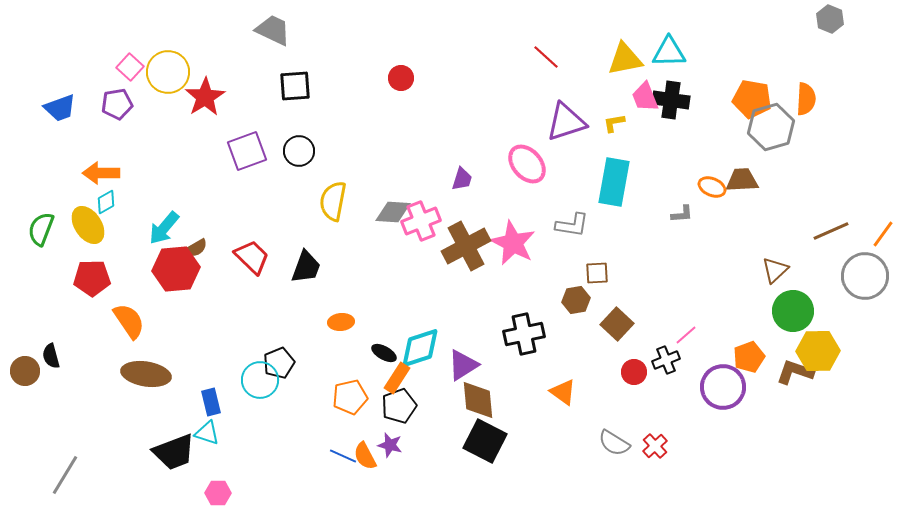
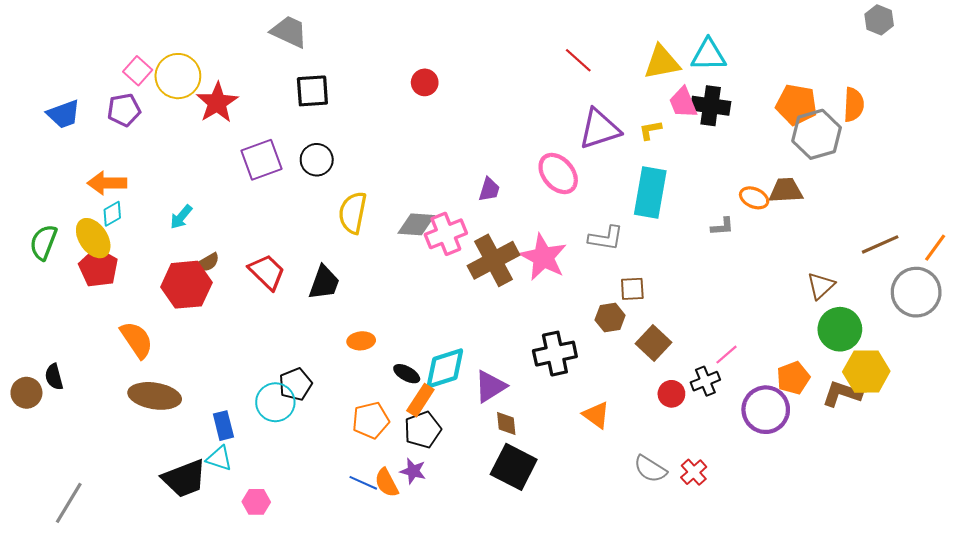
cyan arrow: (164, 228) -> (181, 217), moved, size x0.7
red pentagon: (92, 278) -> (98, 268), moved, turned 30
brown diamond: (478, 400) -> (506, 423), size x0.6
pink hexagon: (218, 493) -> (256, 502), moved

